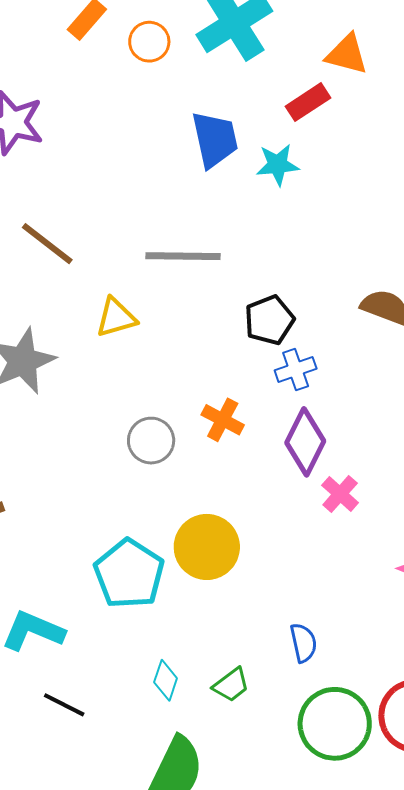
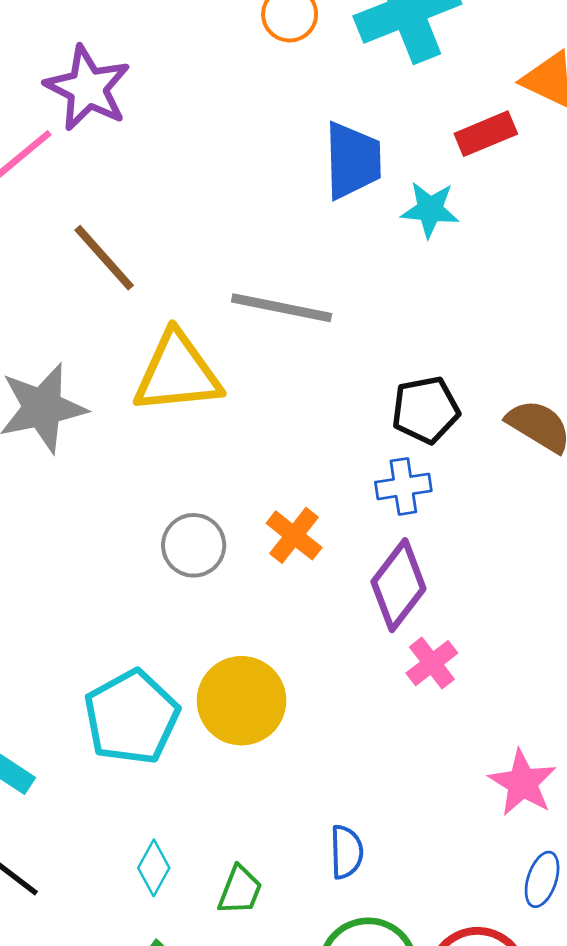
yellow triangle: (116, 318) -> (177, 373), size x1.6
black pentagon: (269, 320) -> (425, 410), moved
green trapezoid: (231, 685) -> (240, 890), turned -42

